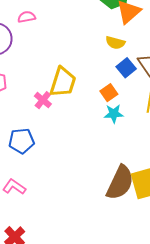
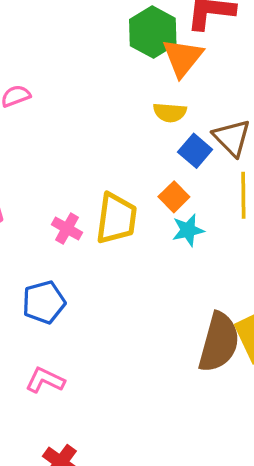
yellow trapezoid: (63, 82) -> (116, 218), moved

